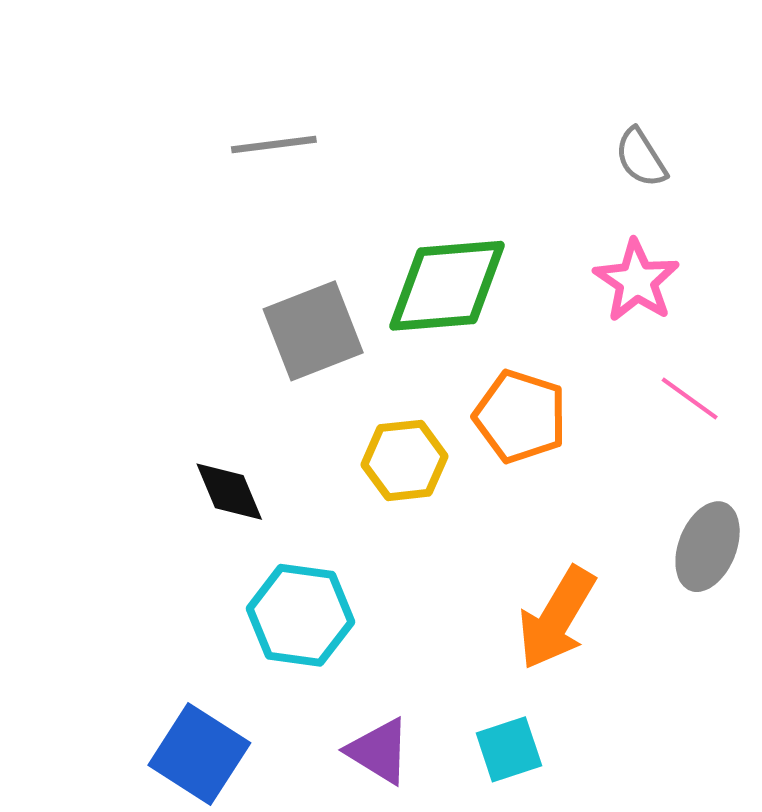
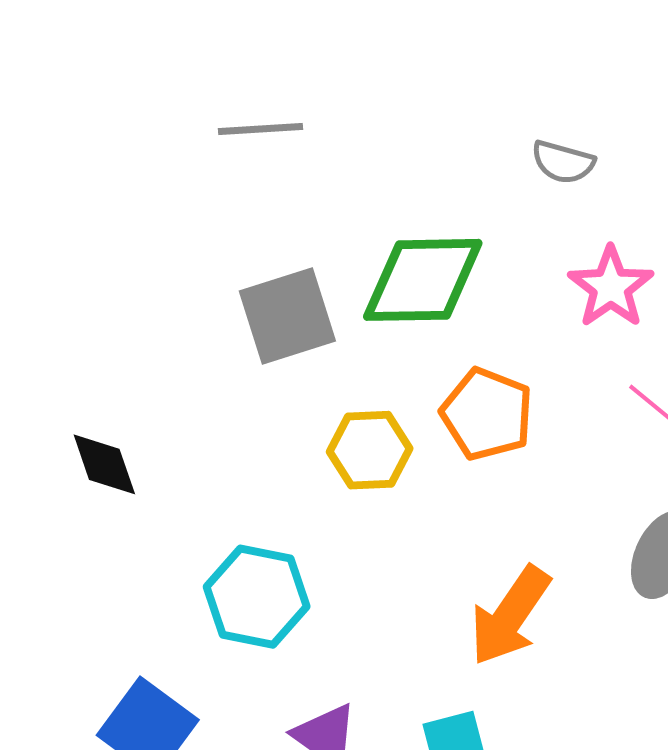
gray semicircle: (641, 158) -> (563, 162), moved, turned -46
black diamond: (229, 492) -> (104, 464), moved

